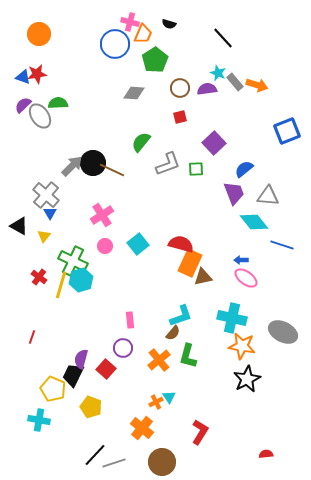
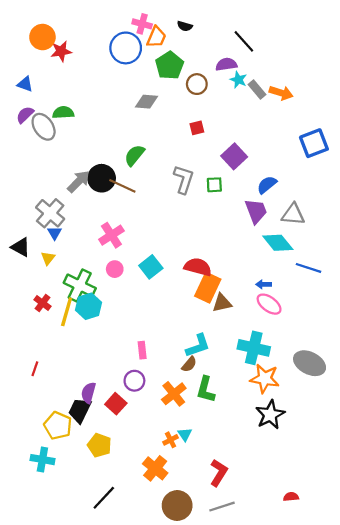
red star: (37, 74) -> (61, 51), moved
brown circle: (180, 88) -> (197, 84), moved
purple semicircle: (207, 89) -> (226, 64), moved
green semicircle: (141, 142) -> (134, 155), moved
gray L-shape: (168, 164) -> (184, 179), turned -52
gray line: (114, 463) -> (222, 507), moved

